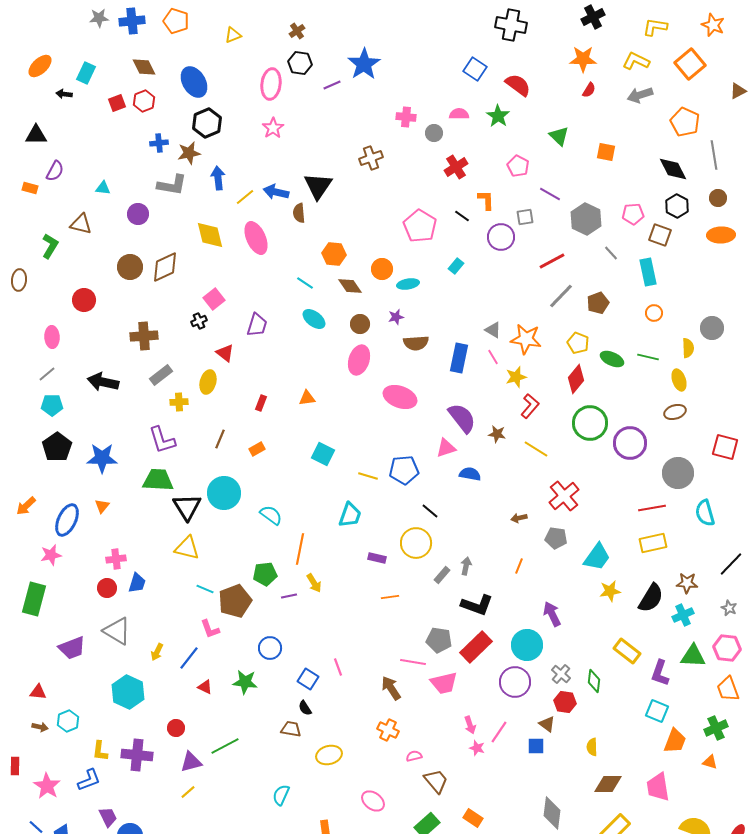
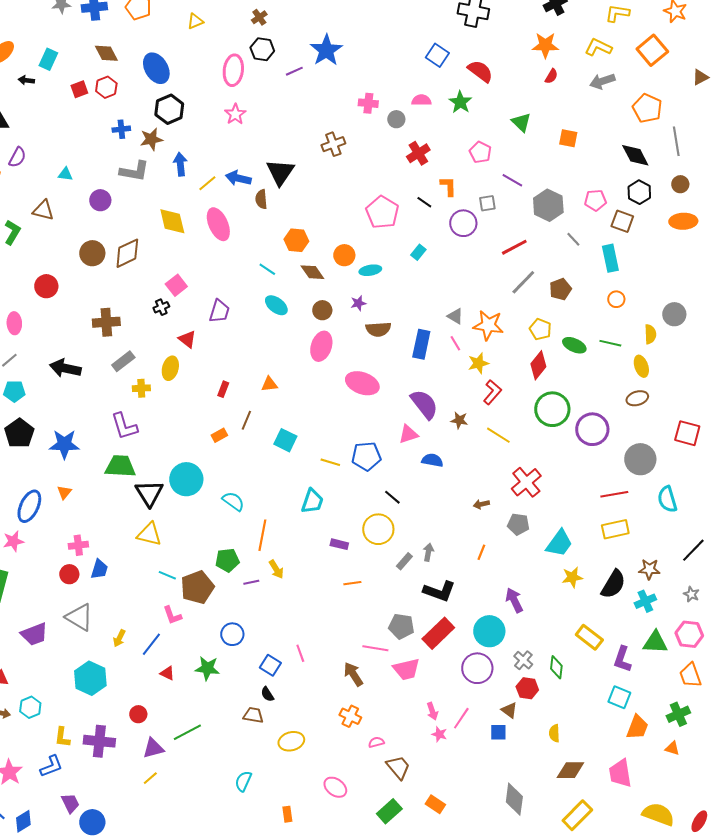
brown line: (220, 439) -> (246, 420), moved

